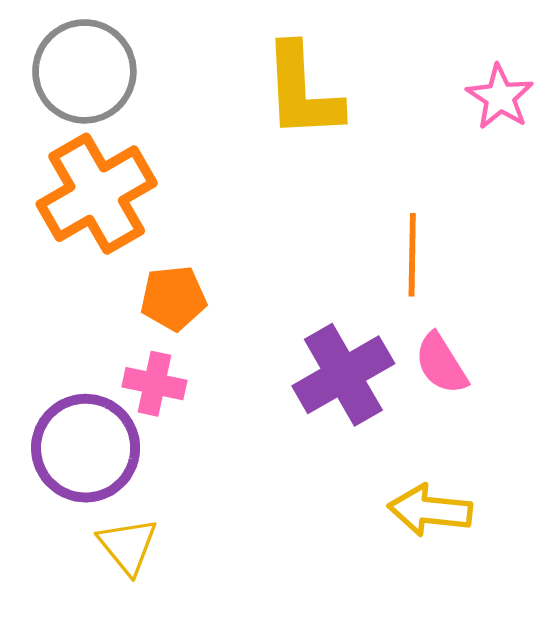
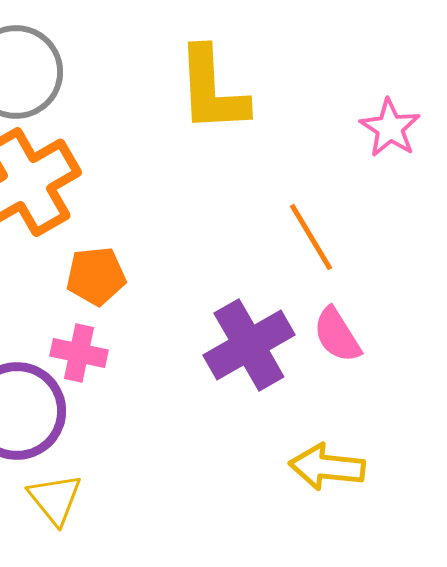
pink star: (500, 97) -> (390, 128), moved
orange line: (412, 255) -> (311, 237), turned -32

